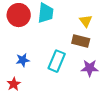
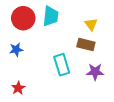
blue star: (23, 60) -> (16, 50), moved
cyan rectangle: (57, 61) -> (62, 65), turned -40

